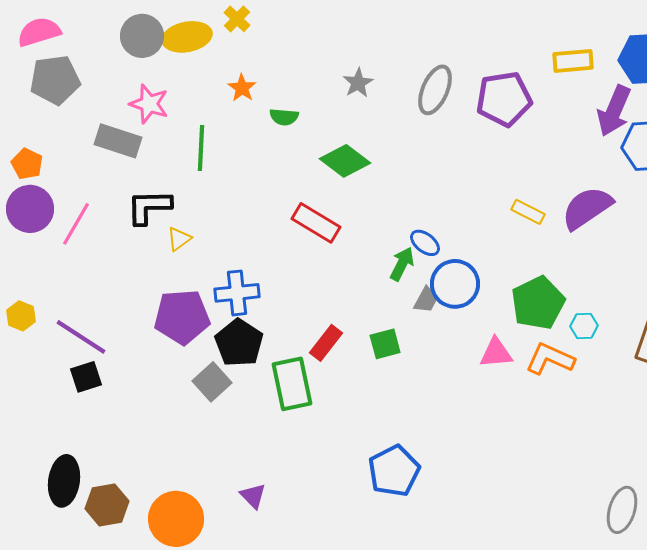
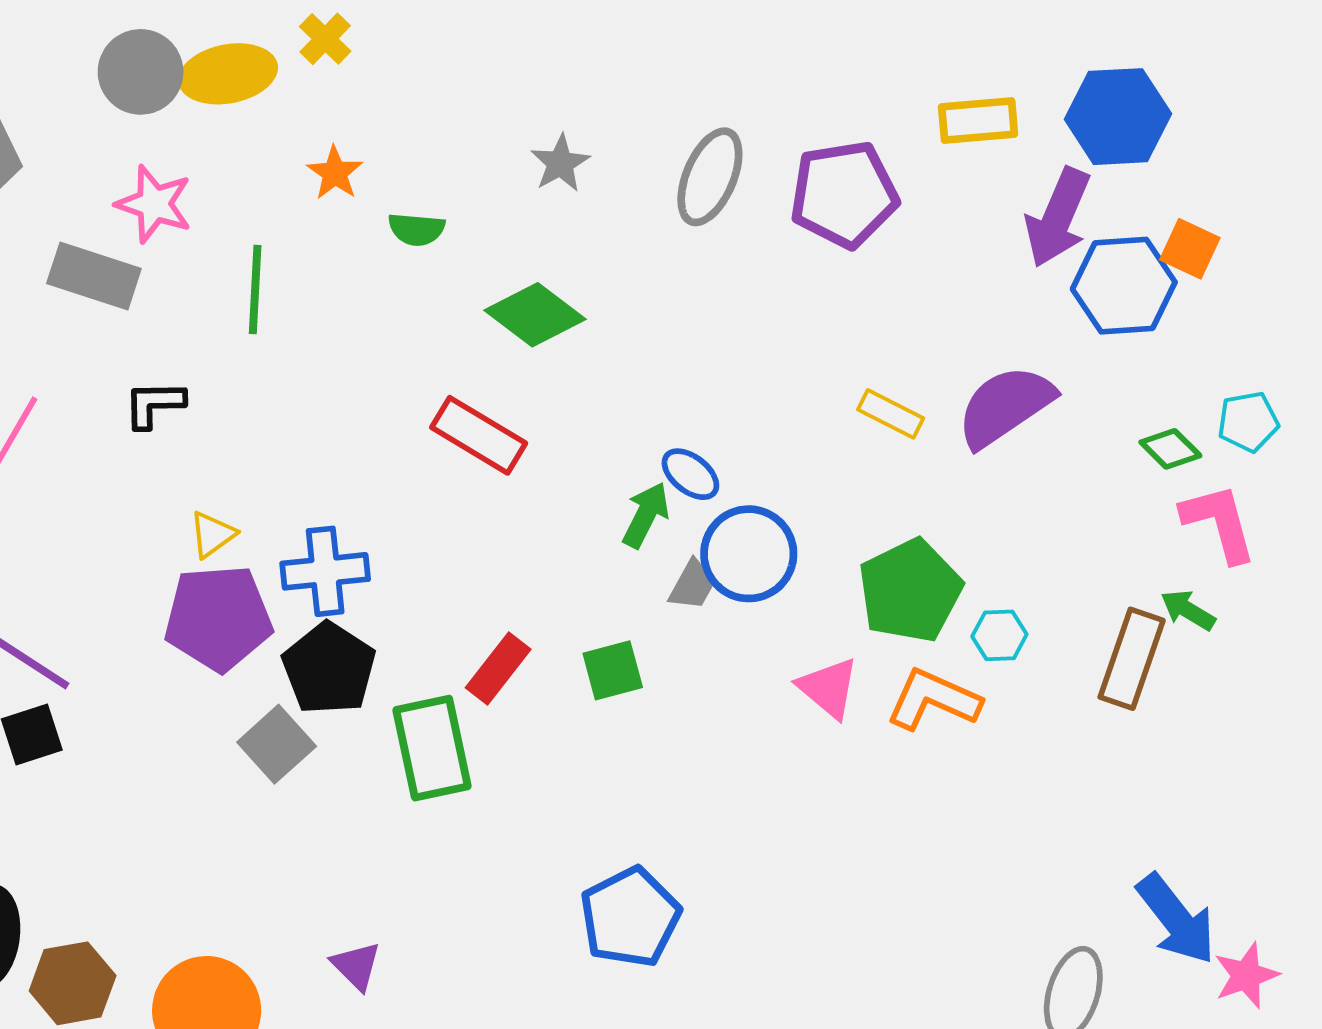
black L-shape: (149, 207) -> (154, 404), size x0.7
yellow triangle: (179, 239) -> (212, 534), moved
pink triangle: (496, 353) -> (828, 688), turned 45

